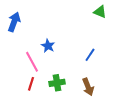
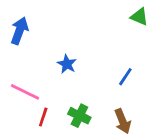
pink line: (32, 62) -> (25, 92), moved, turned -35
green cross: (57, 83) -> (79, 116), turned 35

